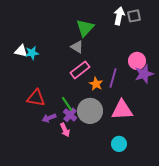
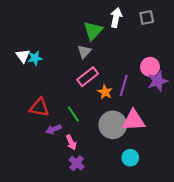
white arrow: (119, 16) -> (116, 18), moved
gray triangle: (77, 47) -> (84, 51), turned 40
white triangle: (21, 51) -> (23, 56), turned 40
gray circle: (90, 111) -> (113, 125), moved
purple cross: (70, 115) -> (77, 163), moved

